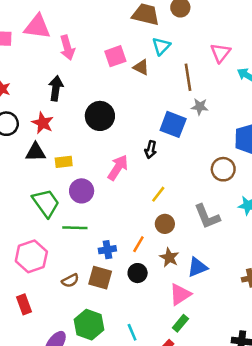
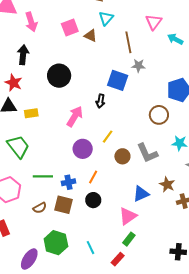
purple circle: (82, 191) -> (83, 149), moved
brown circle: (165, 224) -> (122, 156), moved
green line: (75, 228) -> (43, 176), moved
brown star: (169, 257) -> (167, 184), moved

